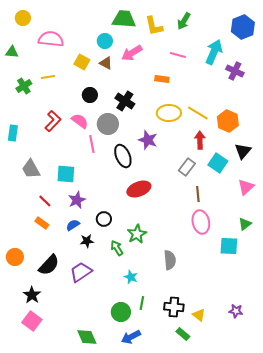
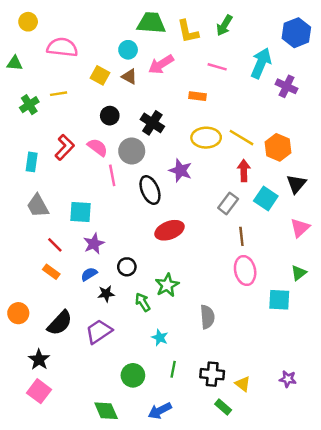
cyan rectangle: (13, 133) -> (32, 162), moved
green circle: (121, 312) -> (133, 375), moved

